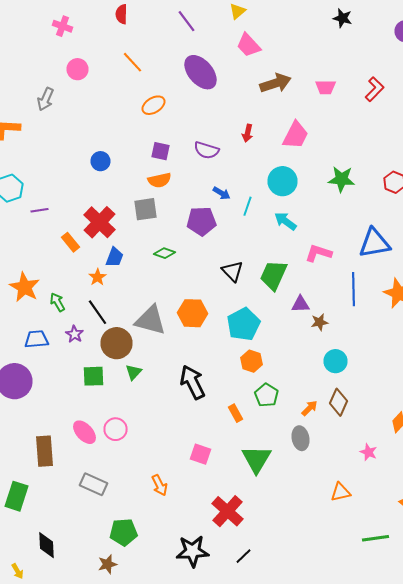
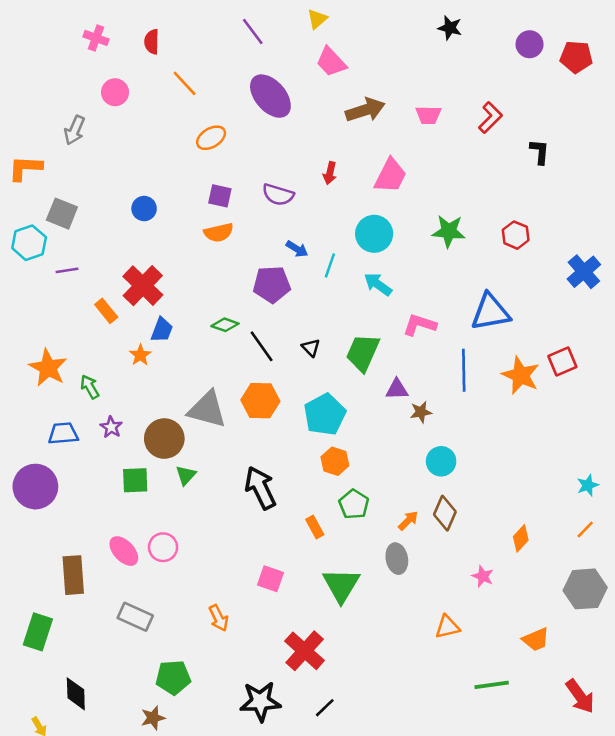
red semicircle: (122, 14) -> (152, 42), moved
gray square: (146, 209) -> (62, 214), moved, turned 30
black triangle: (232, 271) -> (311, 348), size x0.7
black line: (98, 312) -> (262, 346), moved

